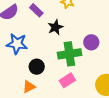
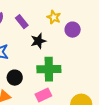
purple circle: (91, 42) -> (73, 30), moved

